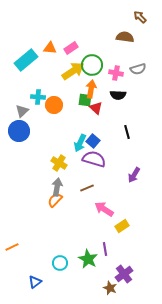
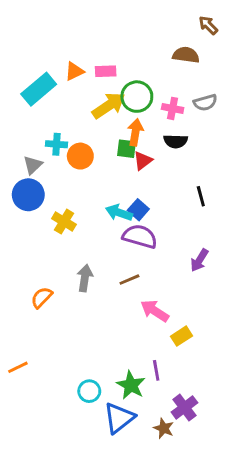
orange triangle: (50, 48) -> (74, 71), turned -32
pink rectangle: (71, 48) -> (106, 71), turned 32
red triangle: (96, 108) -> (143, 161), turned 40
black line: (127, 132) -> (201, 196), moved
cyan arrow: (80, 143) -> (119, 213), turned 84
yellow cross: (59, 163) -> (64, 222), moved
orange semicircle: (55, 200) -> (42, 297), moved
blue triangle: (35, 282) -> (119, 418), moved, size x1.6

